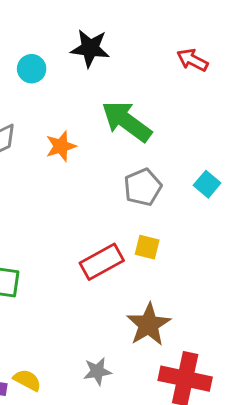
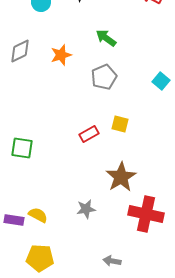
green arrow: (127, 121) -> (106, 38), size x0.6
gray pentagon: (143, 187) -> (104, 77), moved
red rectangle: (102, 262) -> (89, 134), size x0.7

